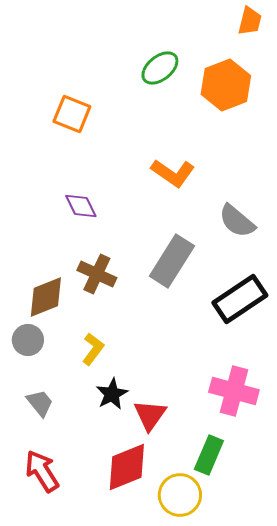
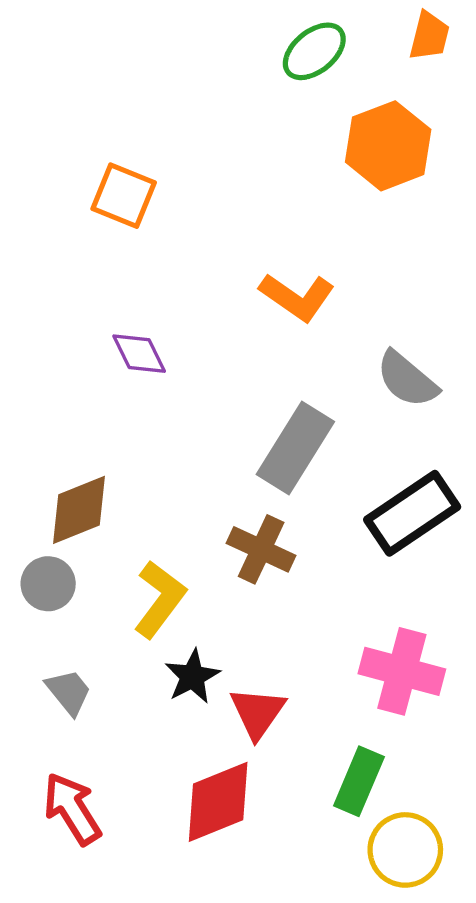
green ellipse: (160, 68) -> (314, 51), moved
brown cross: (97, 274) -> (261, 549), moved
yellow L-shape: (93, 349) -> (160, 599), size x1.4
yellow circle: (180, 495) -> (405, 850), moved

